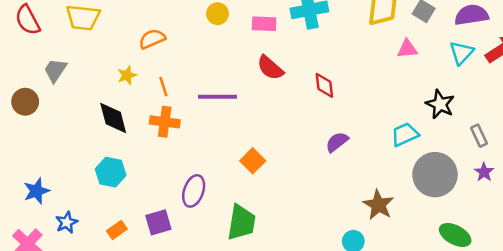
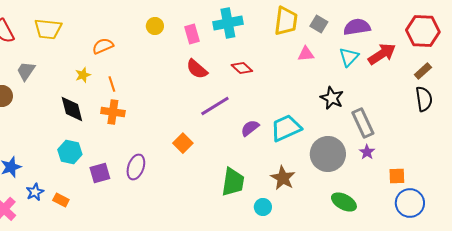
pink rectangle: (264, 24) -> (192, 34), turned 72
red diamond: (324, 85) -> (242, 68), moved, turned -40
purple line: (217, 97) -> (215, 106), moved, turned -32
cyan trapezoid: (405, 134) -> (286, 128), moved, size x1.4
gray rectangle: (479, 136) -> (363, 123), size x1.6
purple square: (158, 222) -> (100, 173), moved
green trapezoid: (241, 222) -> (233, 182), moved
orange rectangle: (117, 230) -> (61, 200), moved, turned 63

